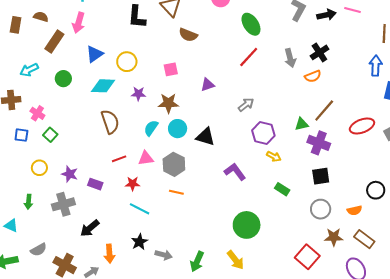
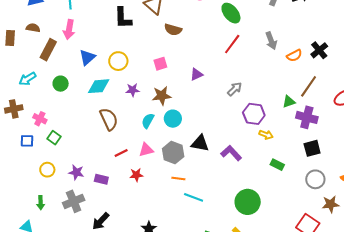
black cross: (319, 52) -> (319, 50), moved
black triangle: (205, 137) -> (200, 143), moved
cyan line: (140, 209) -> (194, 197), moved

